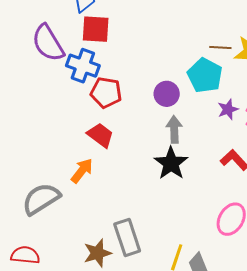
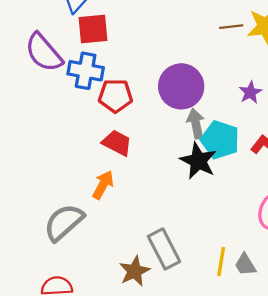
cyan pentagon: (205, 75) -> (220, 140), moved
purple circle: (167, 94) -> (181, 86), size x1.6

